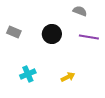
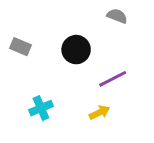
purple line: (89, 37) -> (113, 79), moved, turned -36

